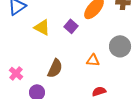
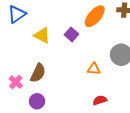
brown semicircle: (55, 68) -> (38, 73), moved

